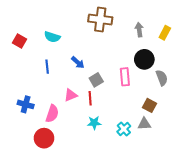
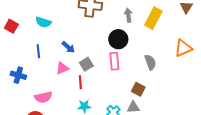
yellow rectangle: (165, 33) -> (153, 18), size x1.5
black circle: (144, 59) -> (118, 39), moved
pink triangle: (71, 95) -> (62, 68), moved
blue cross: (26, 104) -> (18, 75), moved
pink semicircle: (52, 114) -> (43, 97), turned 60

